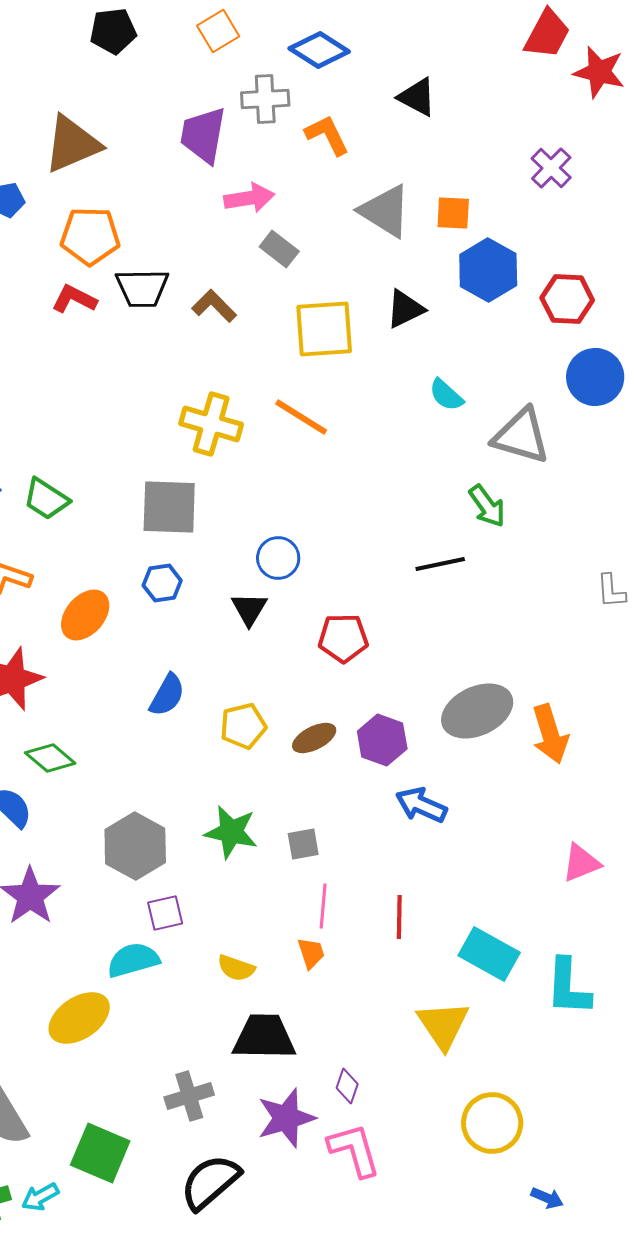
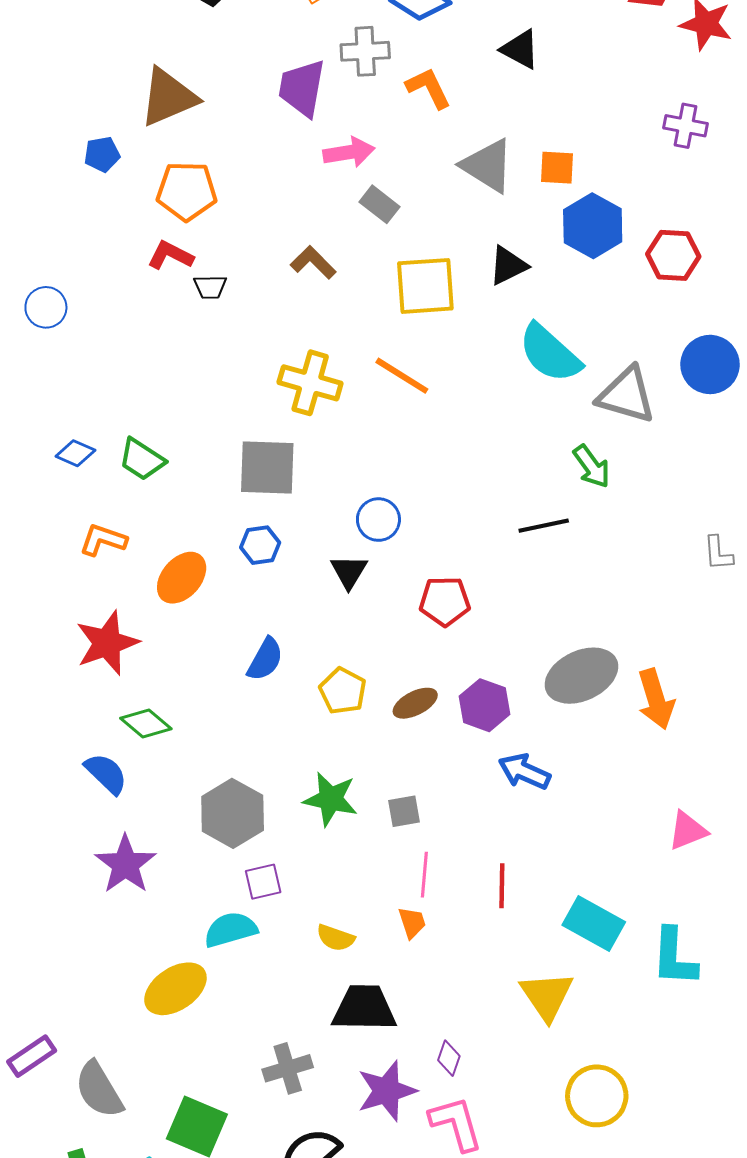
purple cross: (551, 168) -> (686, 126), moved, turned -33
black trapezoid: (142, 288) -> (210, 287), moved, size x0.6
blue circle: (595, 377) -> (710, 364), moved
cyan semicircle: (446, 395) -> (550, 353), size x1.8
yellow pentagon: (243, 726) -> (343, 691), turned -30

